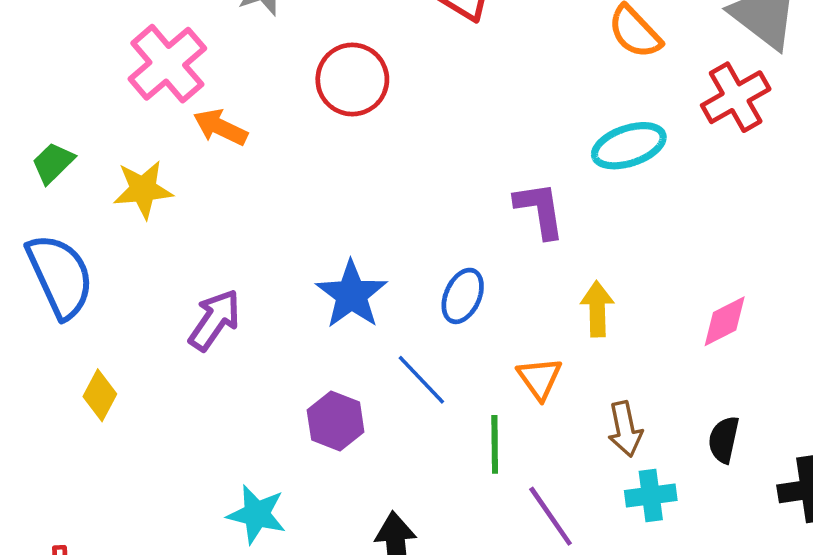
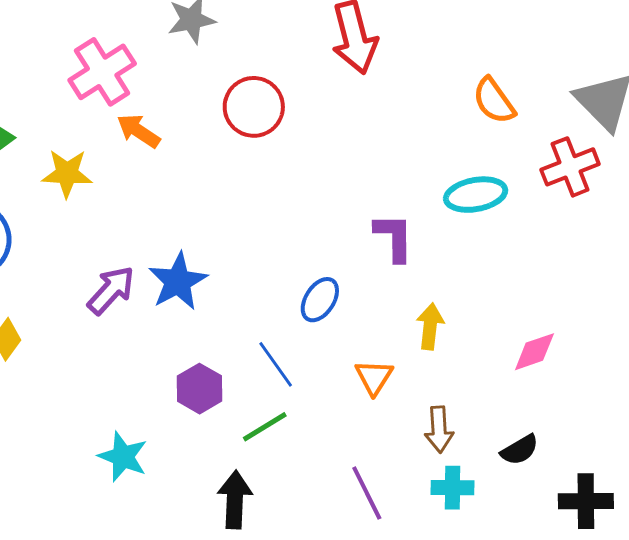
blue star: (352, 295) -> (178, 281), moved
black semicircle: (724, 440) -> (520, 450), turned -141
green line: (495, 444) -> (265, 427), moved, turned 51

